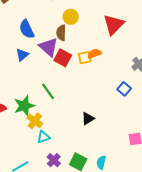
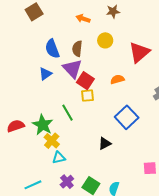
yellow circle: (71, 17) -> (105, 40), moved
brown semicircle: (61, 33) -> (77, 49), moved
yellow square: (85, 58) -> (87, 96), moved
blue square: (124, 89) -> (127, 117), moved, size x1.6
green star: (24, 106) -> (43, 125), turned -30

